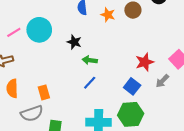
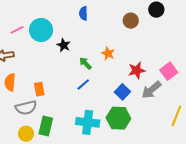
orange star: (108, 15) -> (108, 53), moved
black star: (74, 42) -> (64, 45), moved
green arrow: (90, 60) -> (85, 63), turned 32
gray arrow: (162, 81) -> (151, 90), size x1.5

